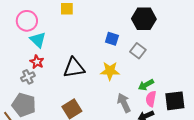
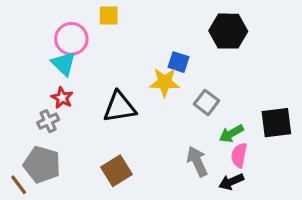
pink circle: (27, 21) -> (71, 39), moved
gray square: (138, 51) -> (206, 102), moved
yellow star: (110, 71) -> (165, 82), moved
black square: (175, 101) -> (276, 123), moved

